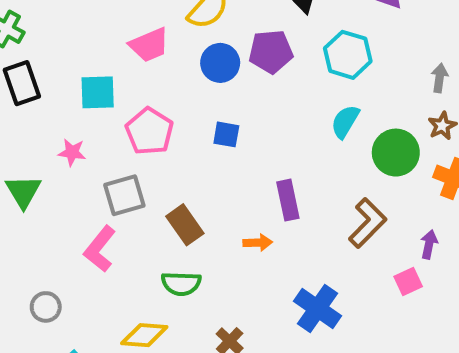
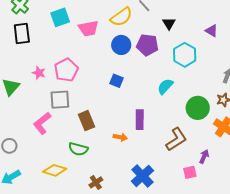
cyan square: (98, 92) -> (60, 17), moved, turned -30
cyan semicircle: (345, 122) -> (165, 86), moved
pink pentagon: (149, 131) -> (66, 70), moved

